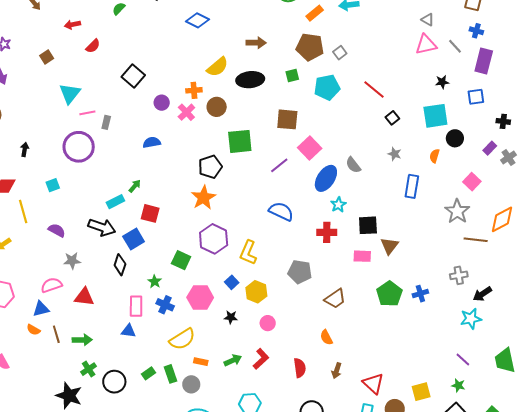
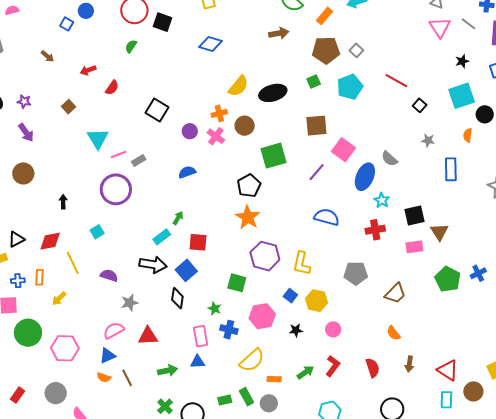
brown arrow: (256, 43) -> (279, 33), moved
pink triangle: (426, 45) -> (440, 27), turned -40
gray rectangle: (106, 122) -> (139, 160), turned 56
green arrow: (82, 340) -> (168, 371), moved
green rectangle: (148, 373) -> (225, 400), turned 32

